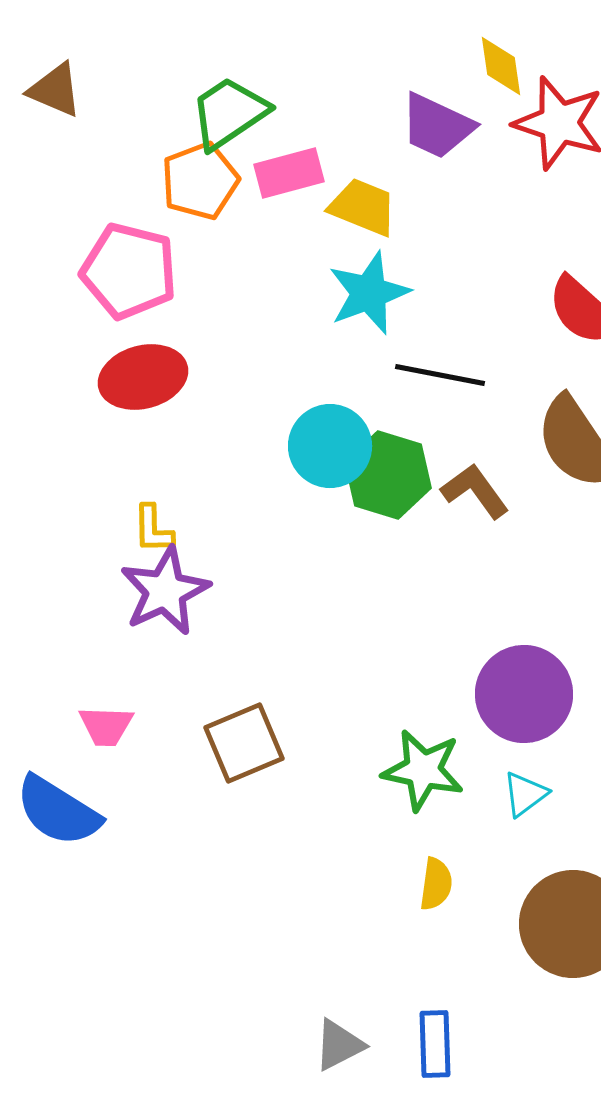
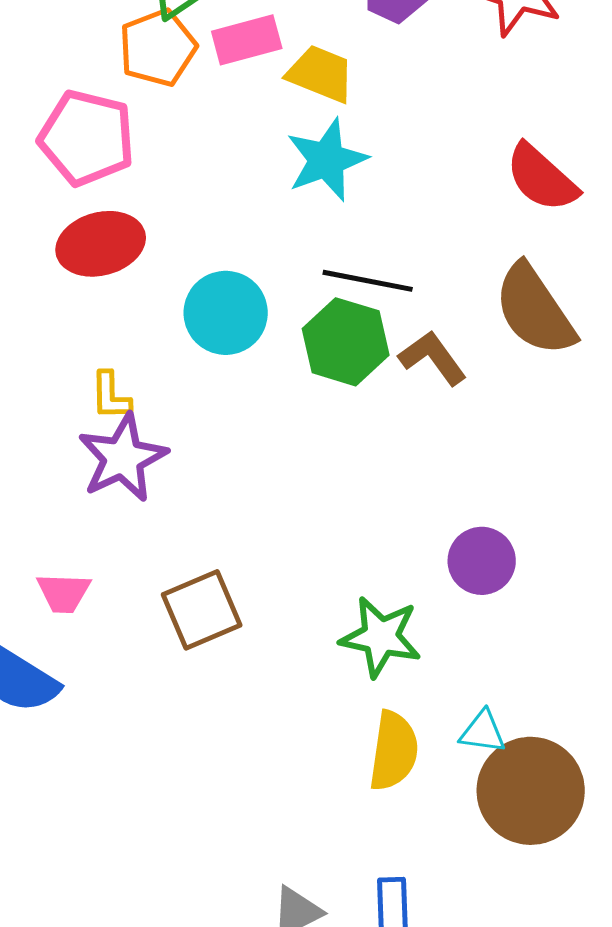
black line: (440, 375) -> (368, 281), moved
cyan circle: (330, 446) -> (226, 313), moved
purple circle: (524, 694) -> (482, 561), size x0.7
cyan triangle: (525, 794) -> (483, 732), moved, turned 45
yellow semicircle: (436, 884) -> (394, 751), size x1.5

